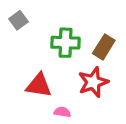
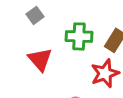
red triangle: (39, 85) -> (40, 59), moved, turned 40

